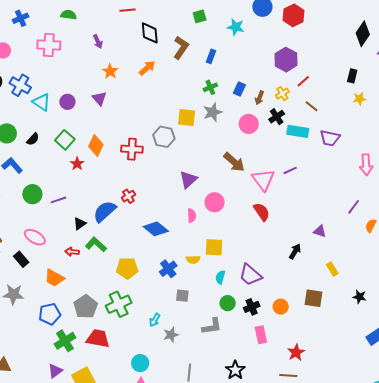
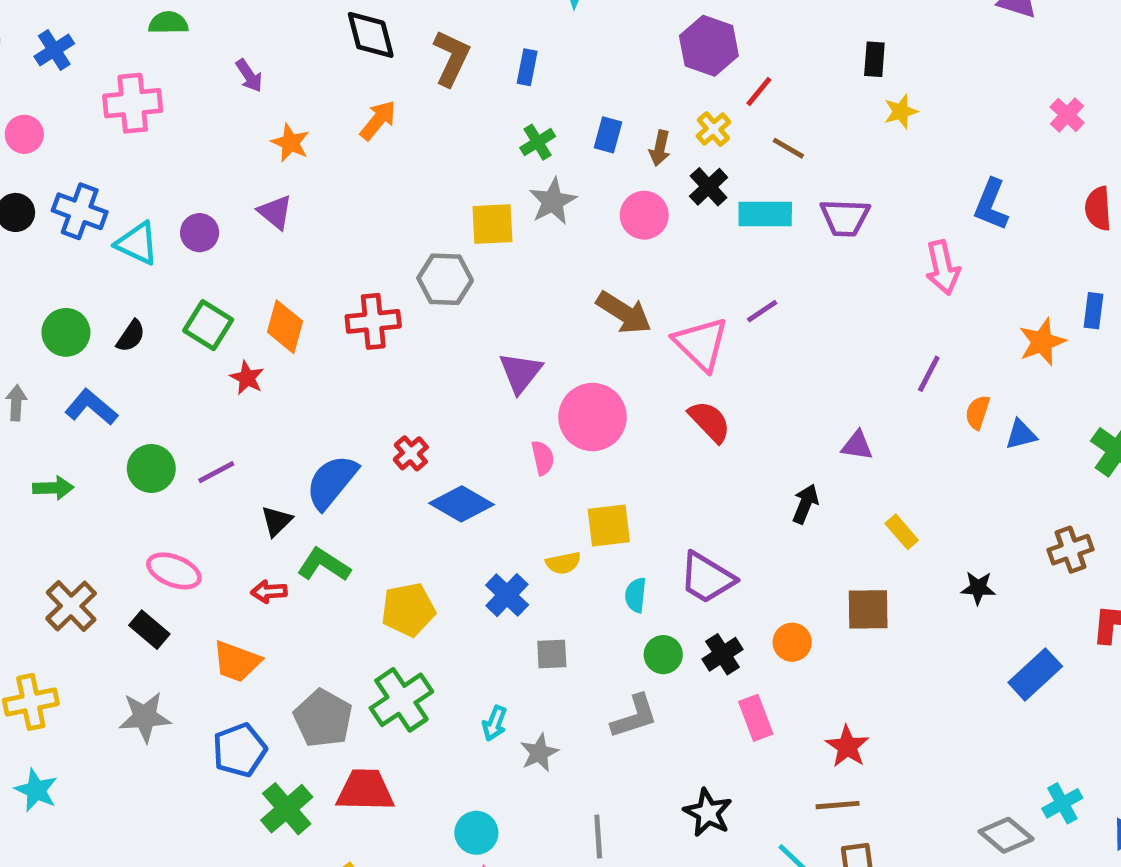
red cross: (128, 196) -> (411, 453), moved
pink circle: (215, 202) -> (593, 417), size x1.4

